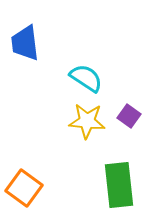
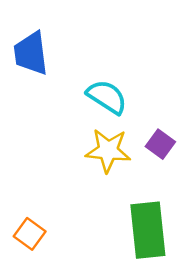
orange square: (24, 188) -> (30, 234), size x0.7

